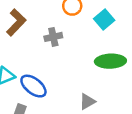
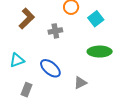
blue ellipse: (33, 86) -> (50, 68), moved

